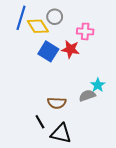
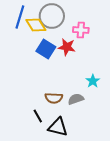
gray circle: (55, 17) -> (52, 16), size x1.6
gray semicircle: (87, 96) -> (76, 99), moved

